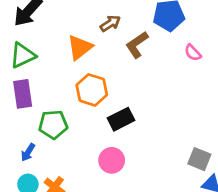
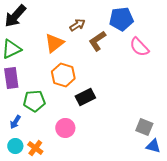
pink semicircle: (193, 53) -> (139, 47), size x1.5
pink circle: (112, 160) -> (65, 128), moved

